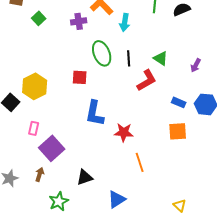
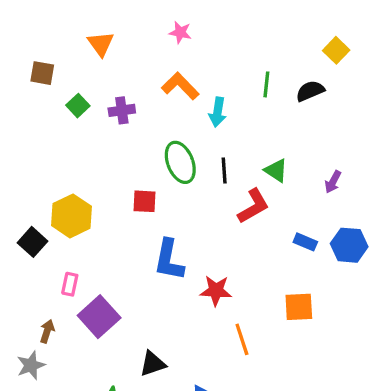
purple cross: (79, 21) -> (122, 110), moved
orange square: (178, 131) -> (299, 307), moved
brown arrow: (40, 174) -> (47, 331), moved

